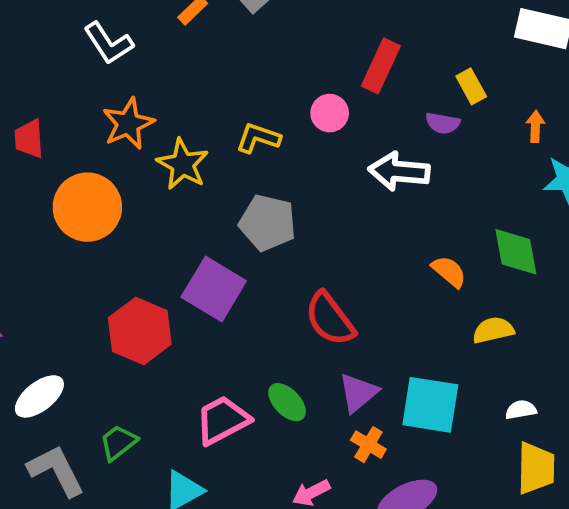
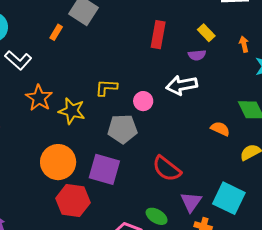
pink circle: (330, 113) -> (143, 101), moved
orange circle: (87, 207) -> (58, 162), moved
cyan square: (430, 405) -> (229, 198), turned 32

